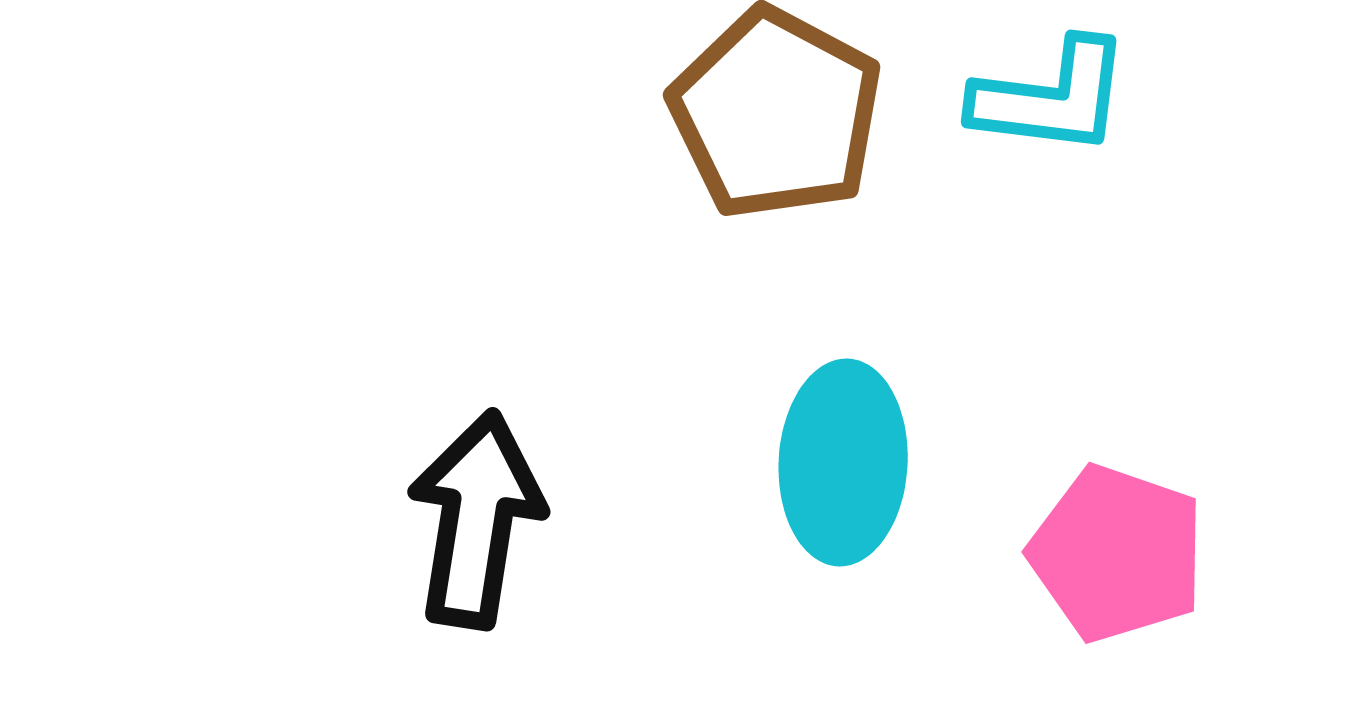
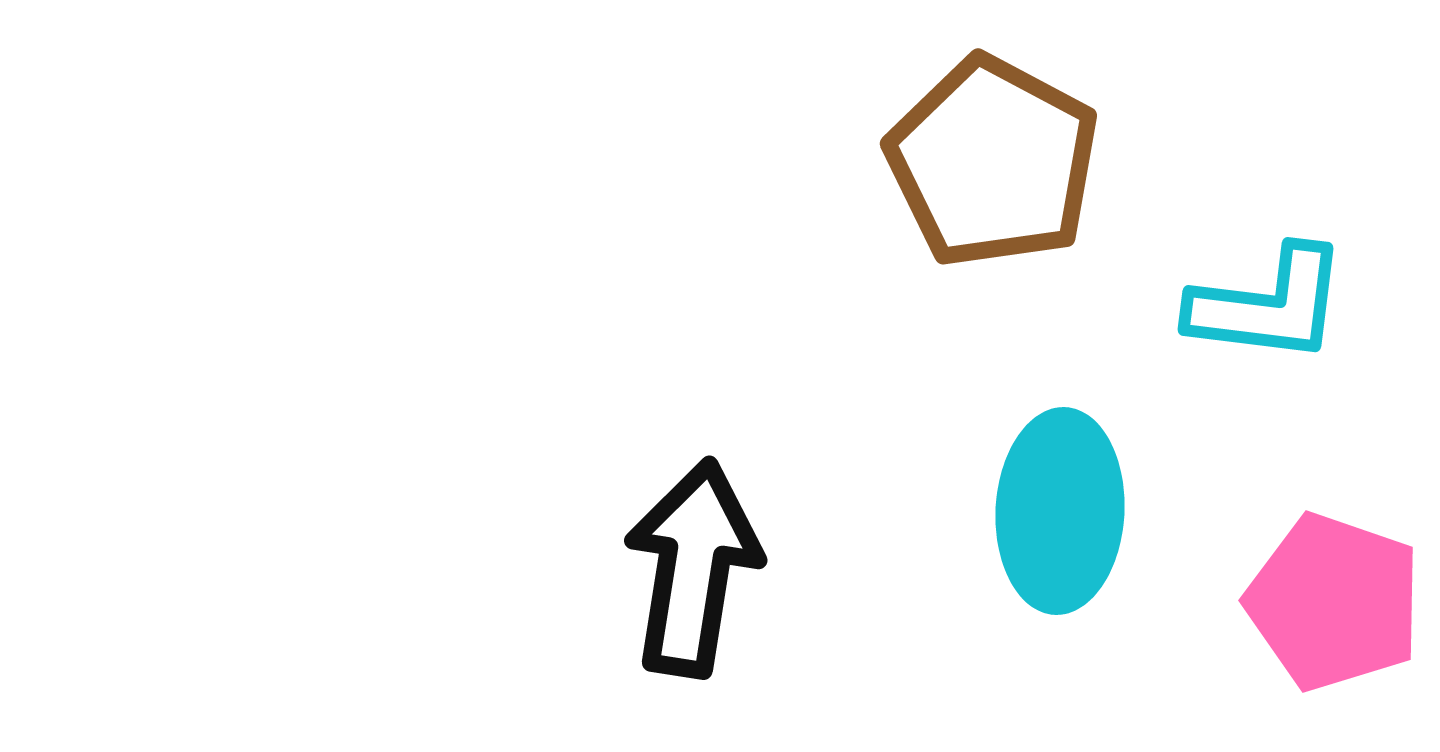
cyan L-shape: (1051, 97) -> (1268, 305), moved

